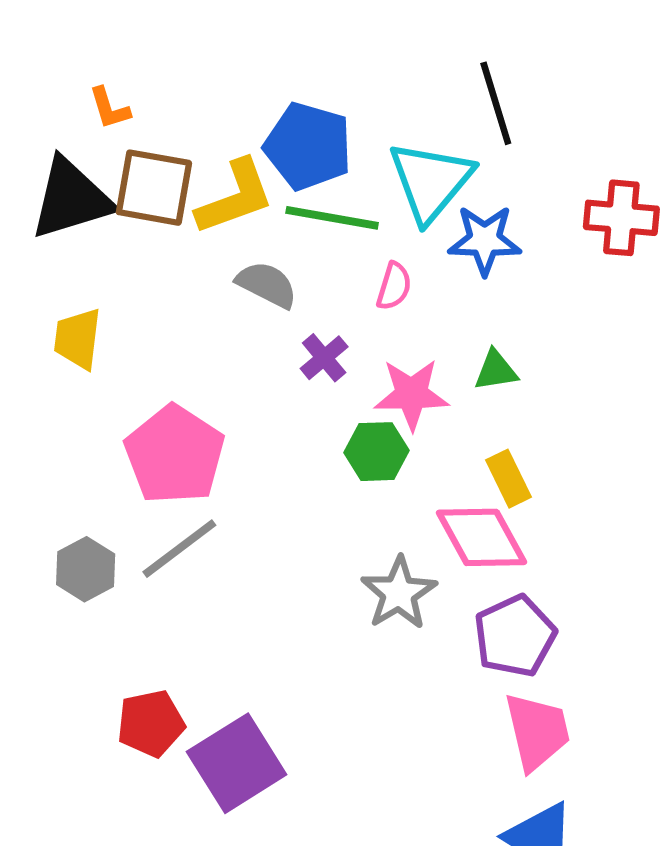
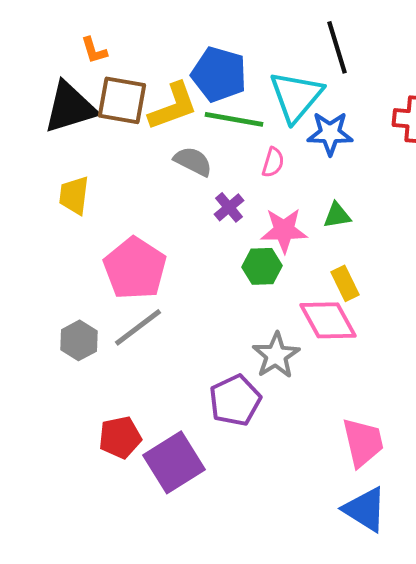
purple pentagon: (515, 636) -> (235, 400), moved

